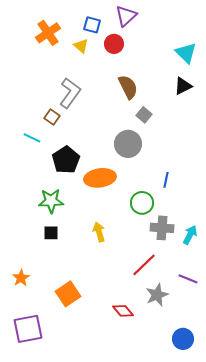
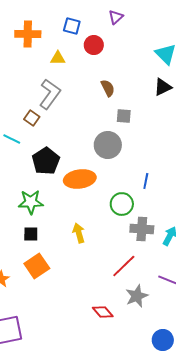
purple triangle: (126, 16) -> (116, 17), moved, size x0.7
orange cross: (48, 33) -> (28, 34), turned 35
yellow triangle: (81, 46) -> (58, 58), moved, turned -42
brown semicircle: (128, 87) -> (108, 88), size x0.7
gray square: (144, 115) -> (124, 116), turned -35
orange square: (68, 294) -> (37, 266), moved

